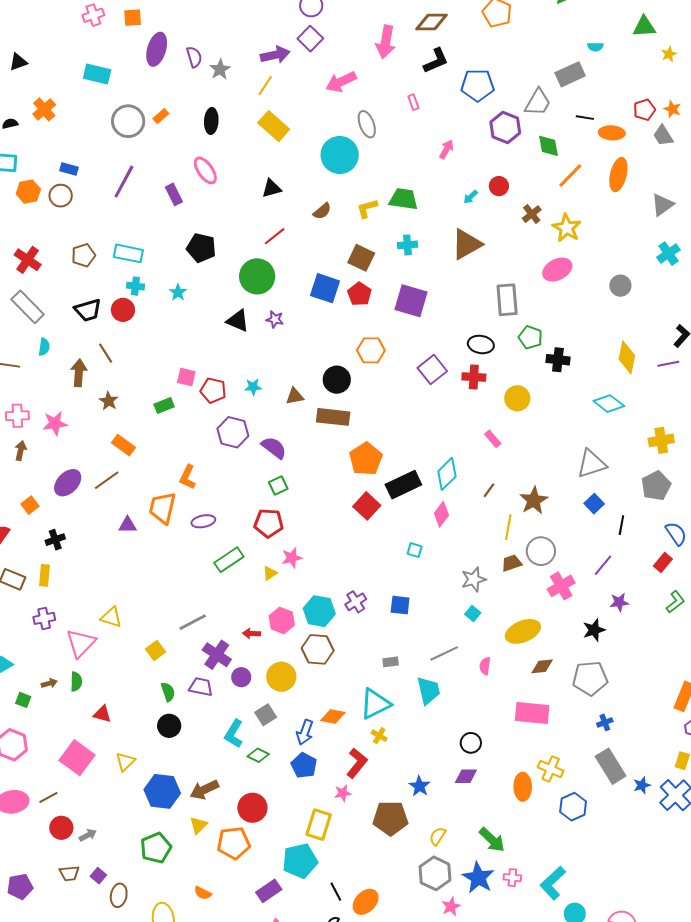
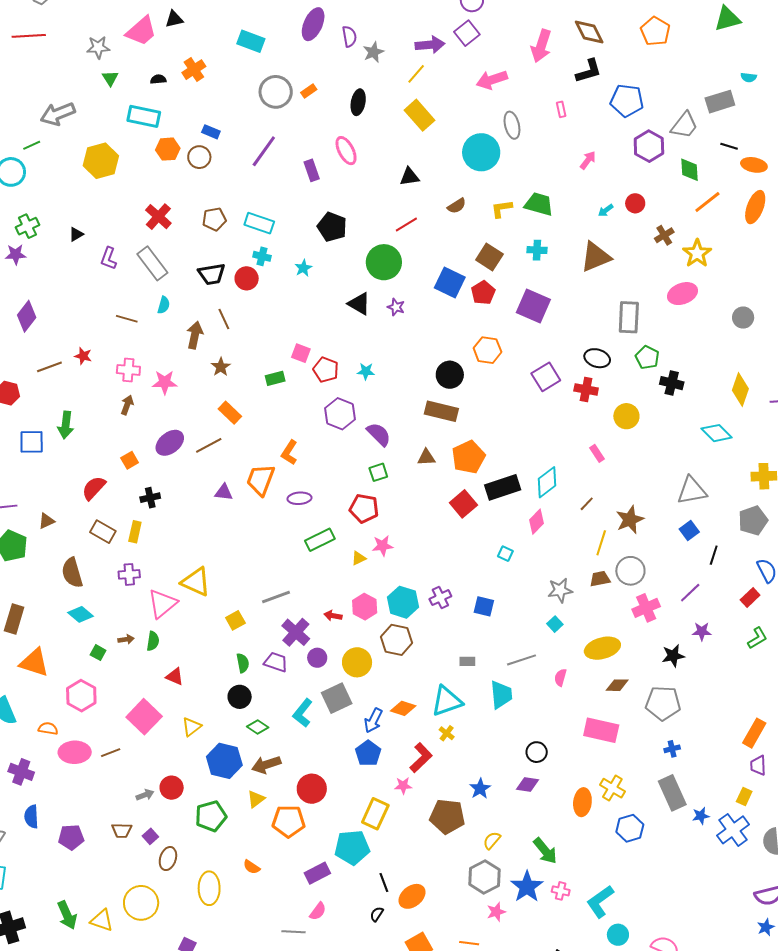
brown diamond: (431, 22) -> (589, 32), turned 56
brown triangle: (295, 396) -> (426, 457), moved
yellow triangle: (111, 617) -> (196, 582), size x1.4
gray square: (266, 715) -> (337, 698), size x1.4
green diamond: (258, 755) -> (258, 727), moved
red circle: (61, 828) -> (172, 788), moved

